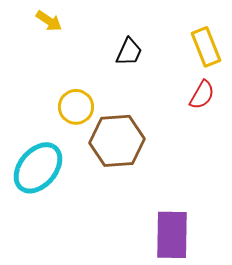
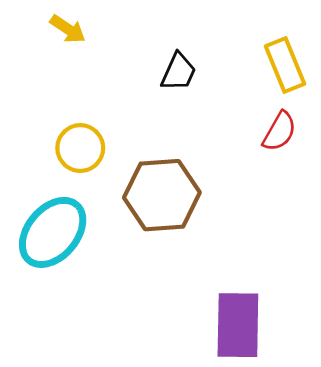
yellow circle: (76, 107) -> (80, 148), moved

